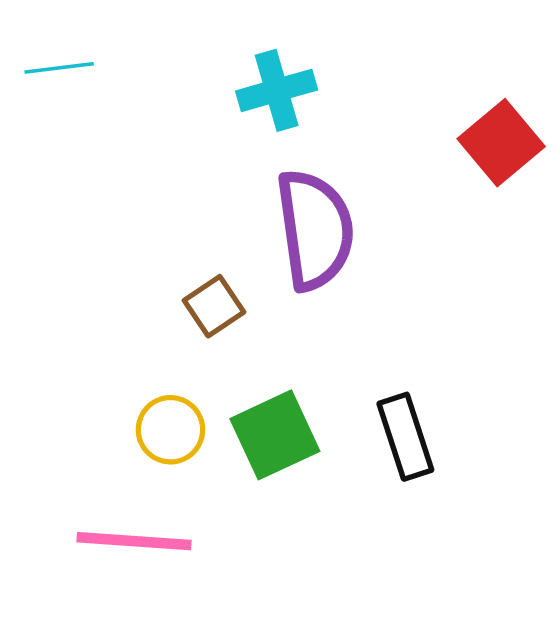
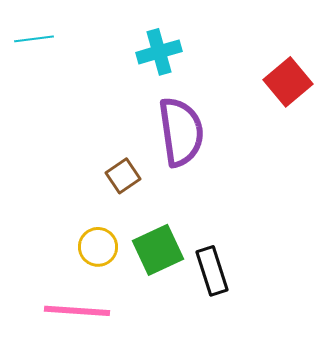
black rectangle: (405, 437) -> (212, 271), moved

